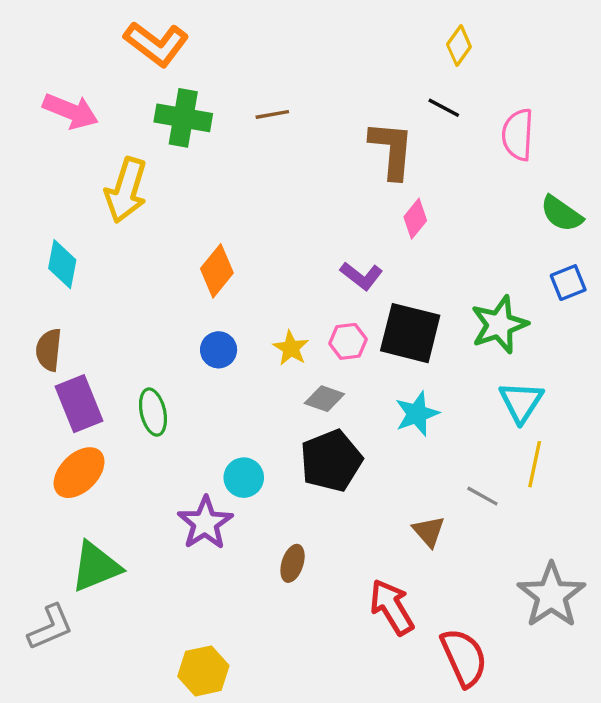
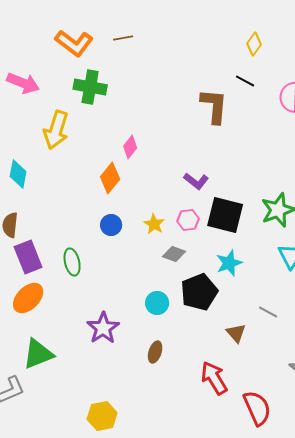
brown line: (272, 114) -> (123, 38), moved
pink diamond: (415, 219) -> (130, 147), moved
black pentagon: (331, 461) -> (199, 292), moved
cyan circle: (244, 478) -> (157, 303), moved

